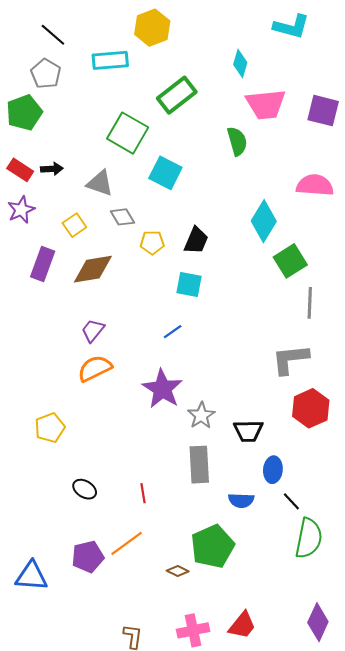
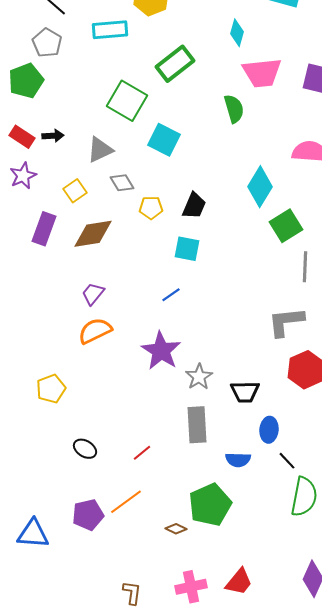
gray triangle: (100, 183) -> (100, 150), turned -44
red line: (143, 493) -> (142, 453), turned 60

